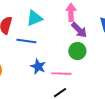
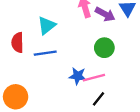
purple arrow: (79, 30) -> (105, 14), moved
blue star: (38, 67) -> (78, 76), moved

